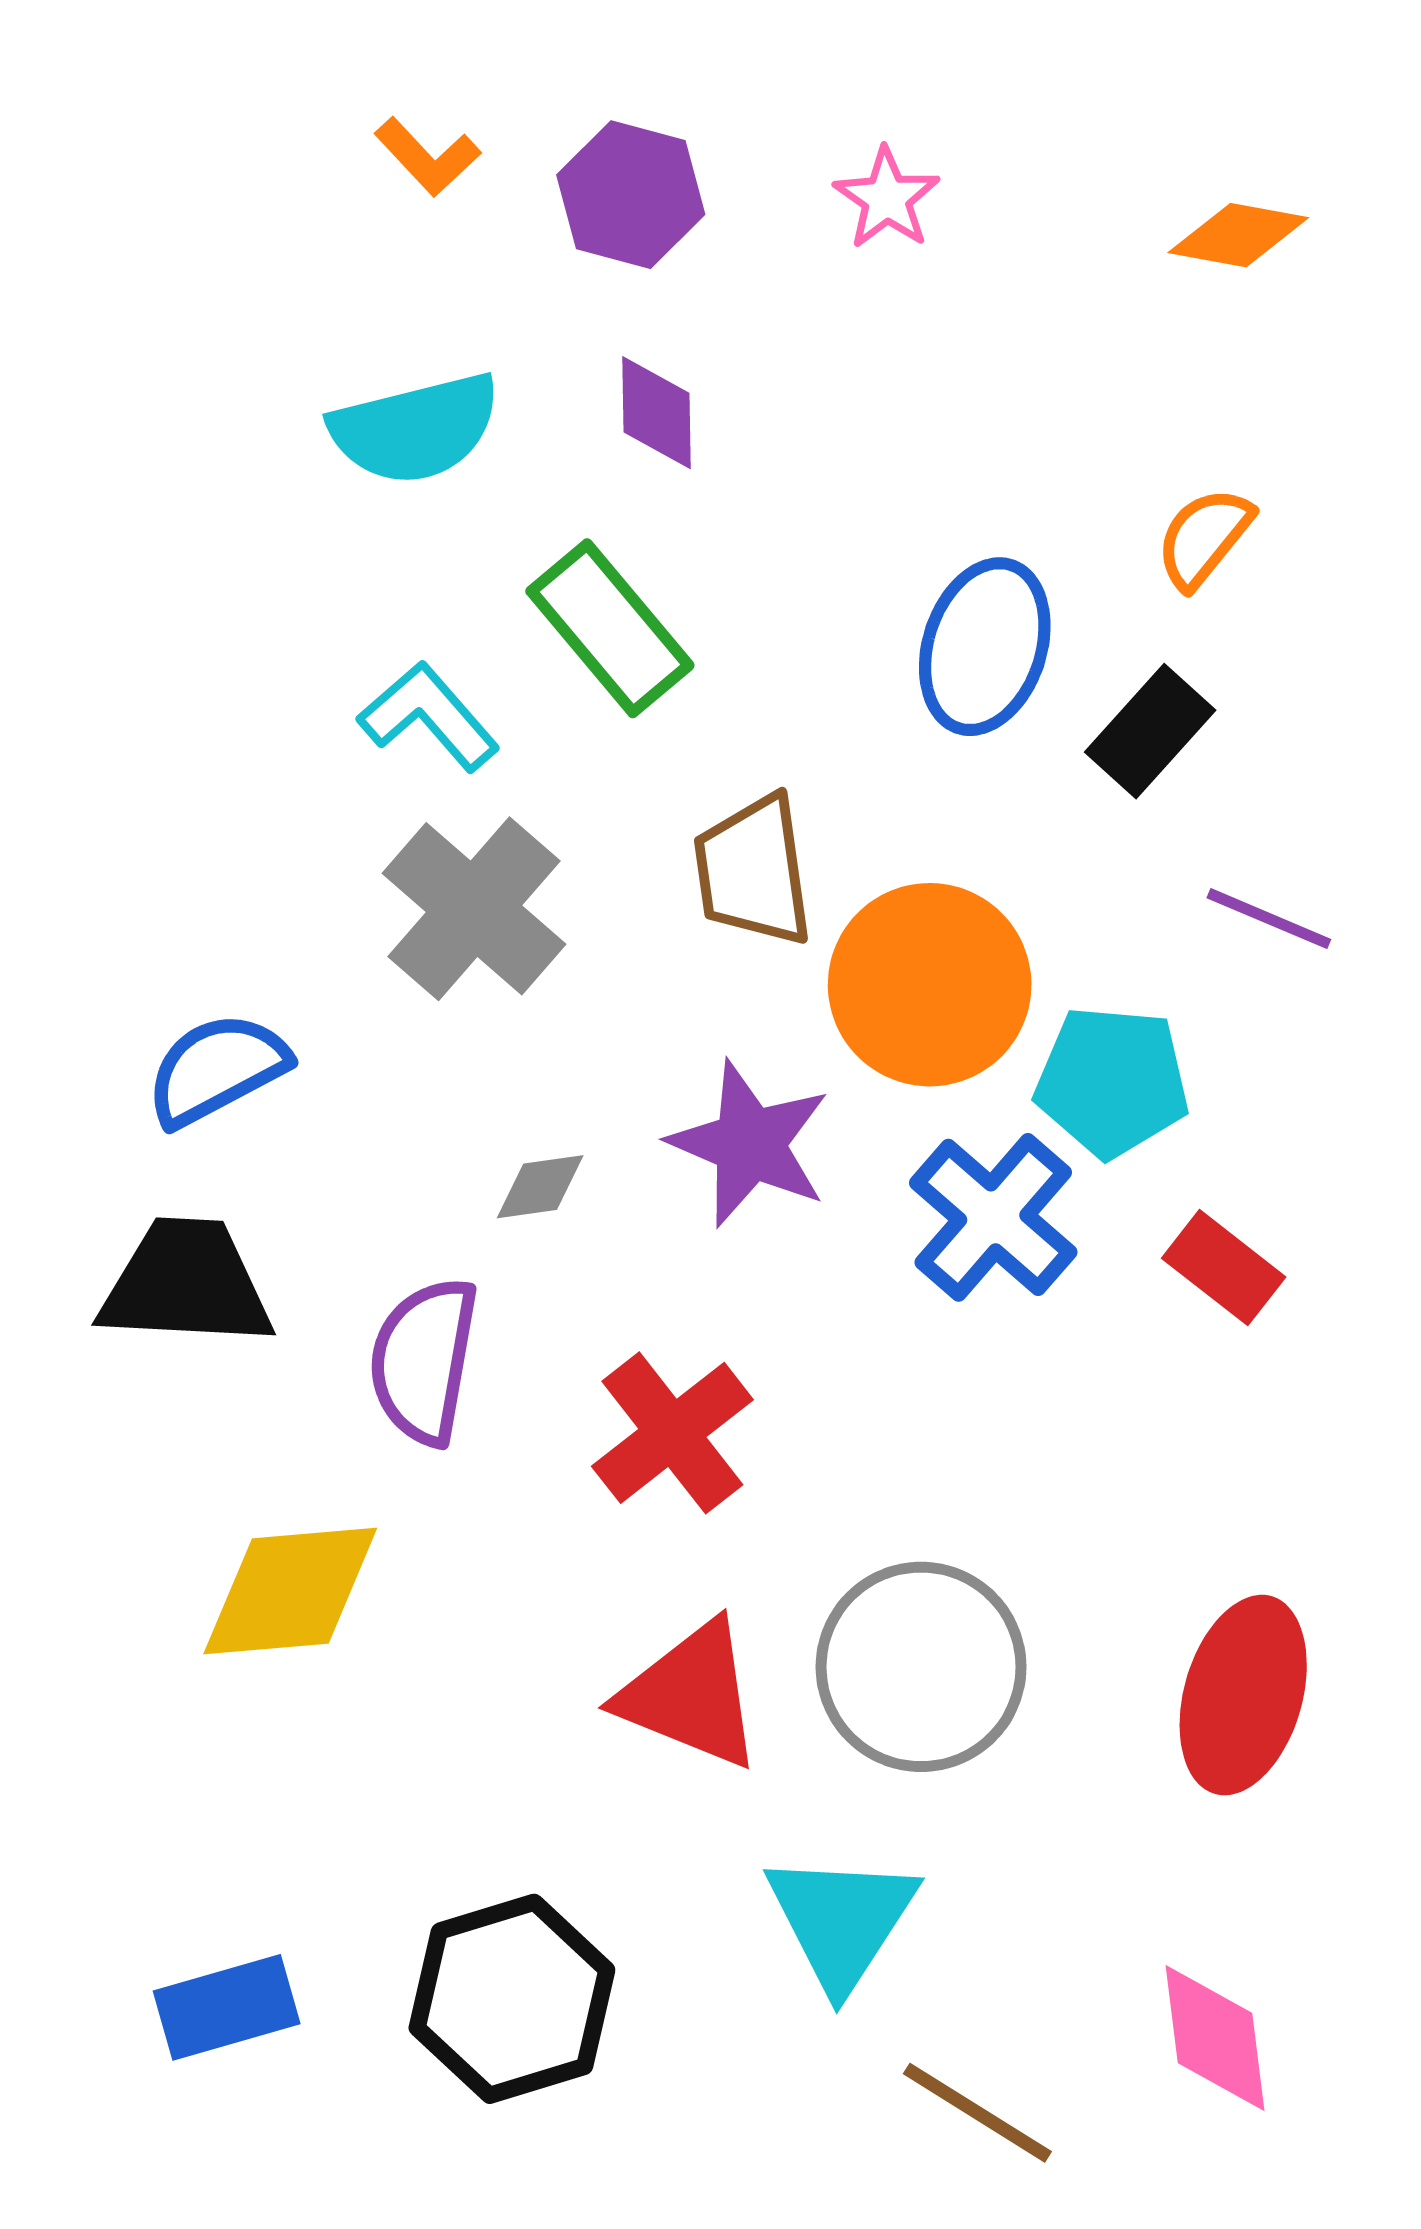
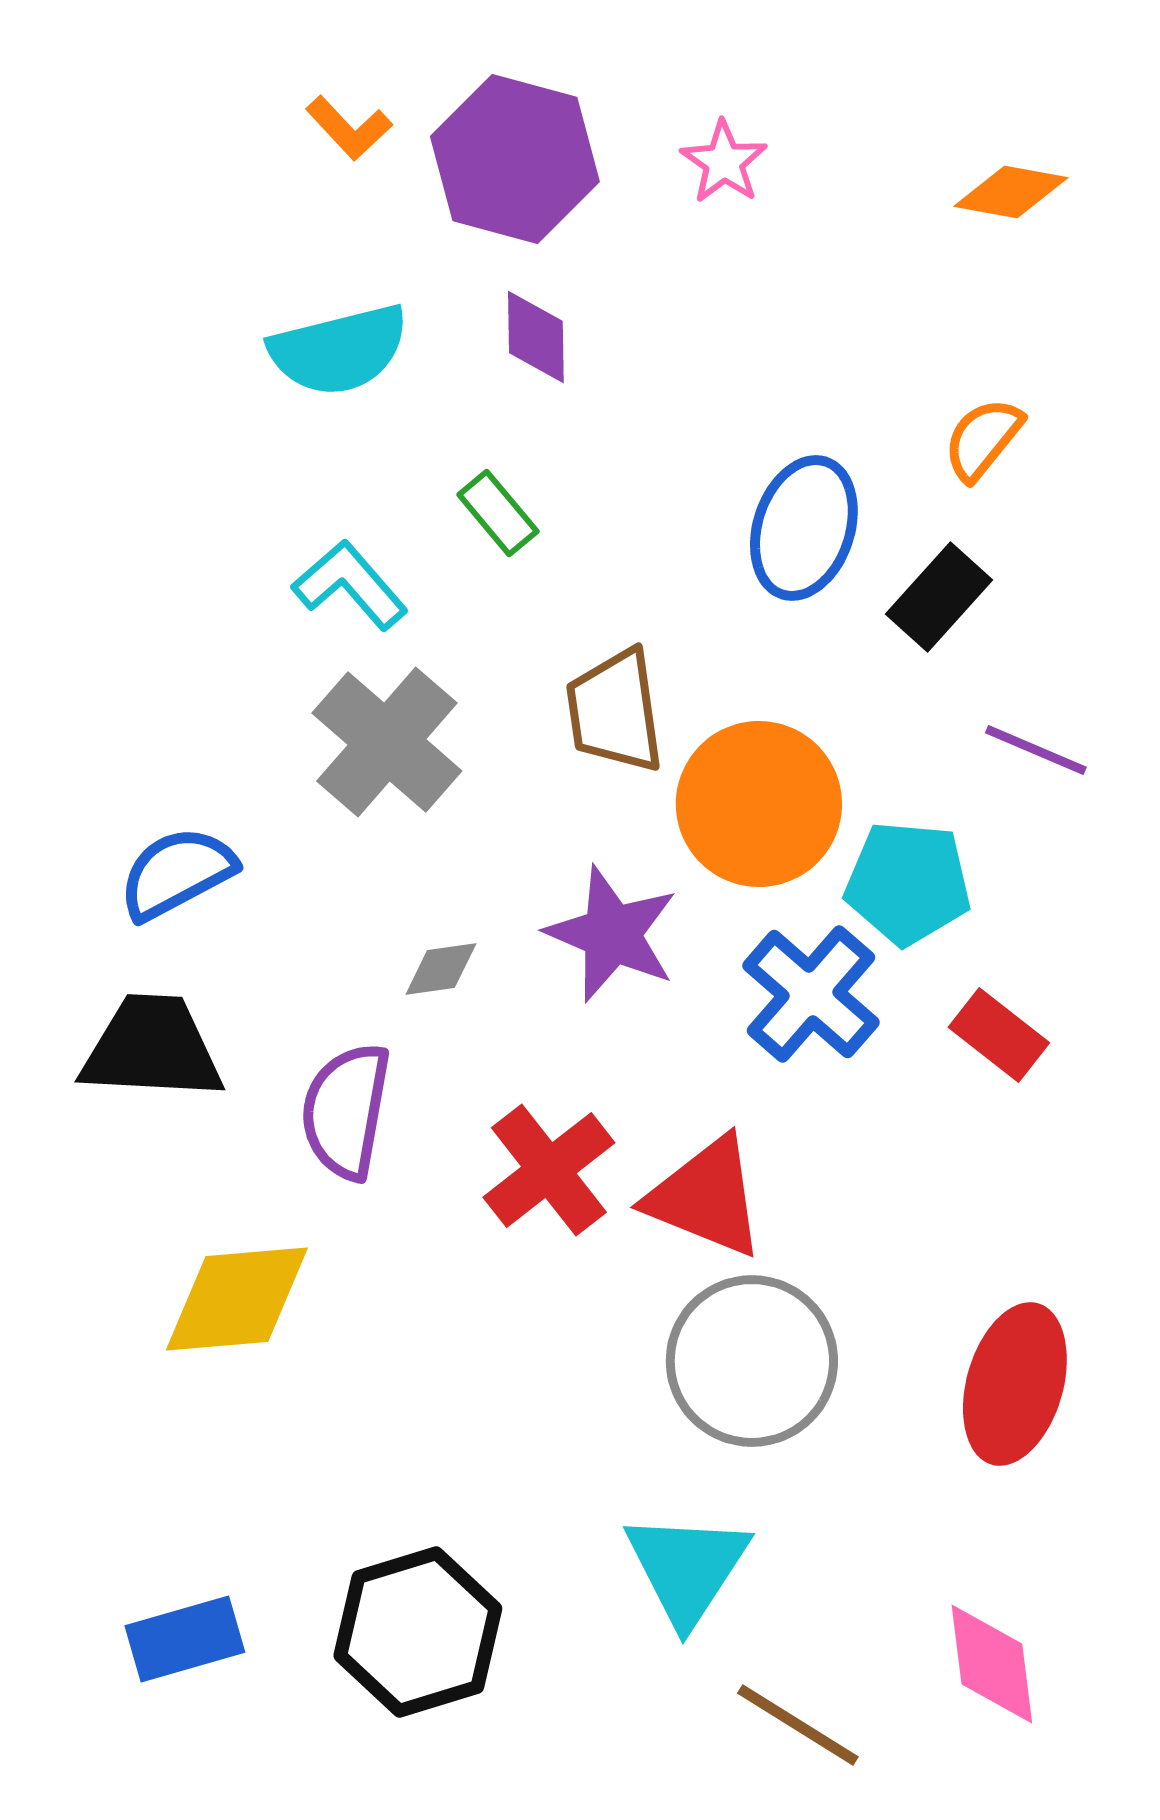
purple hexagon: (631, 195) -> (515, 159), size x1.4
green rectangle: (610, 628) -> (498, 513), size x0.6
red triangle: (691, 1695) -> (706, 1197), moved

